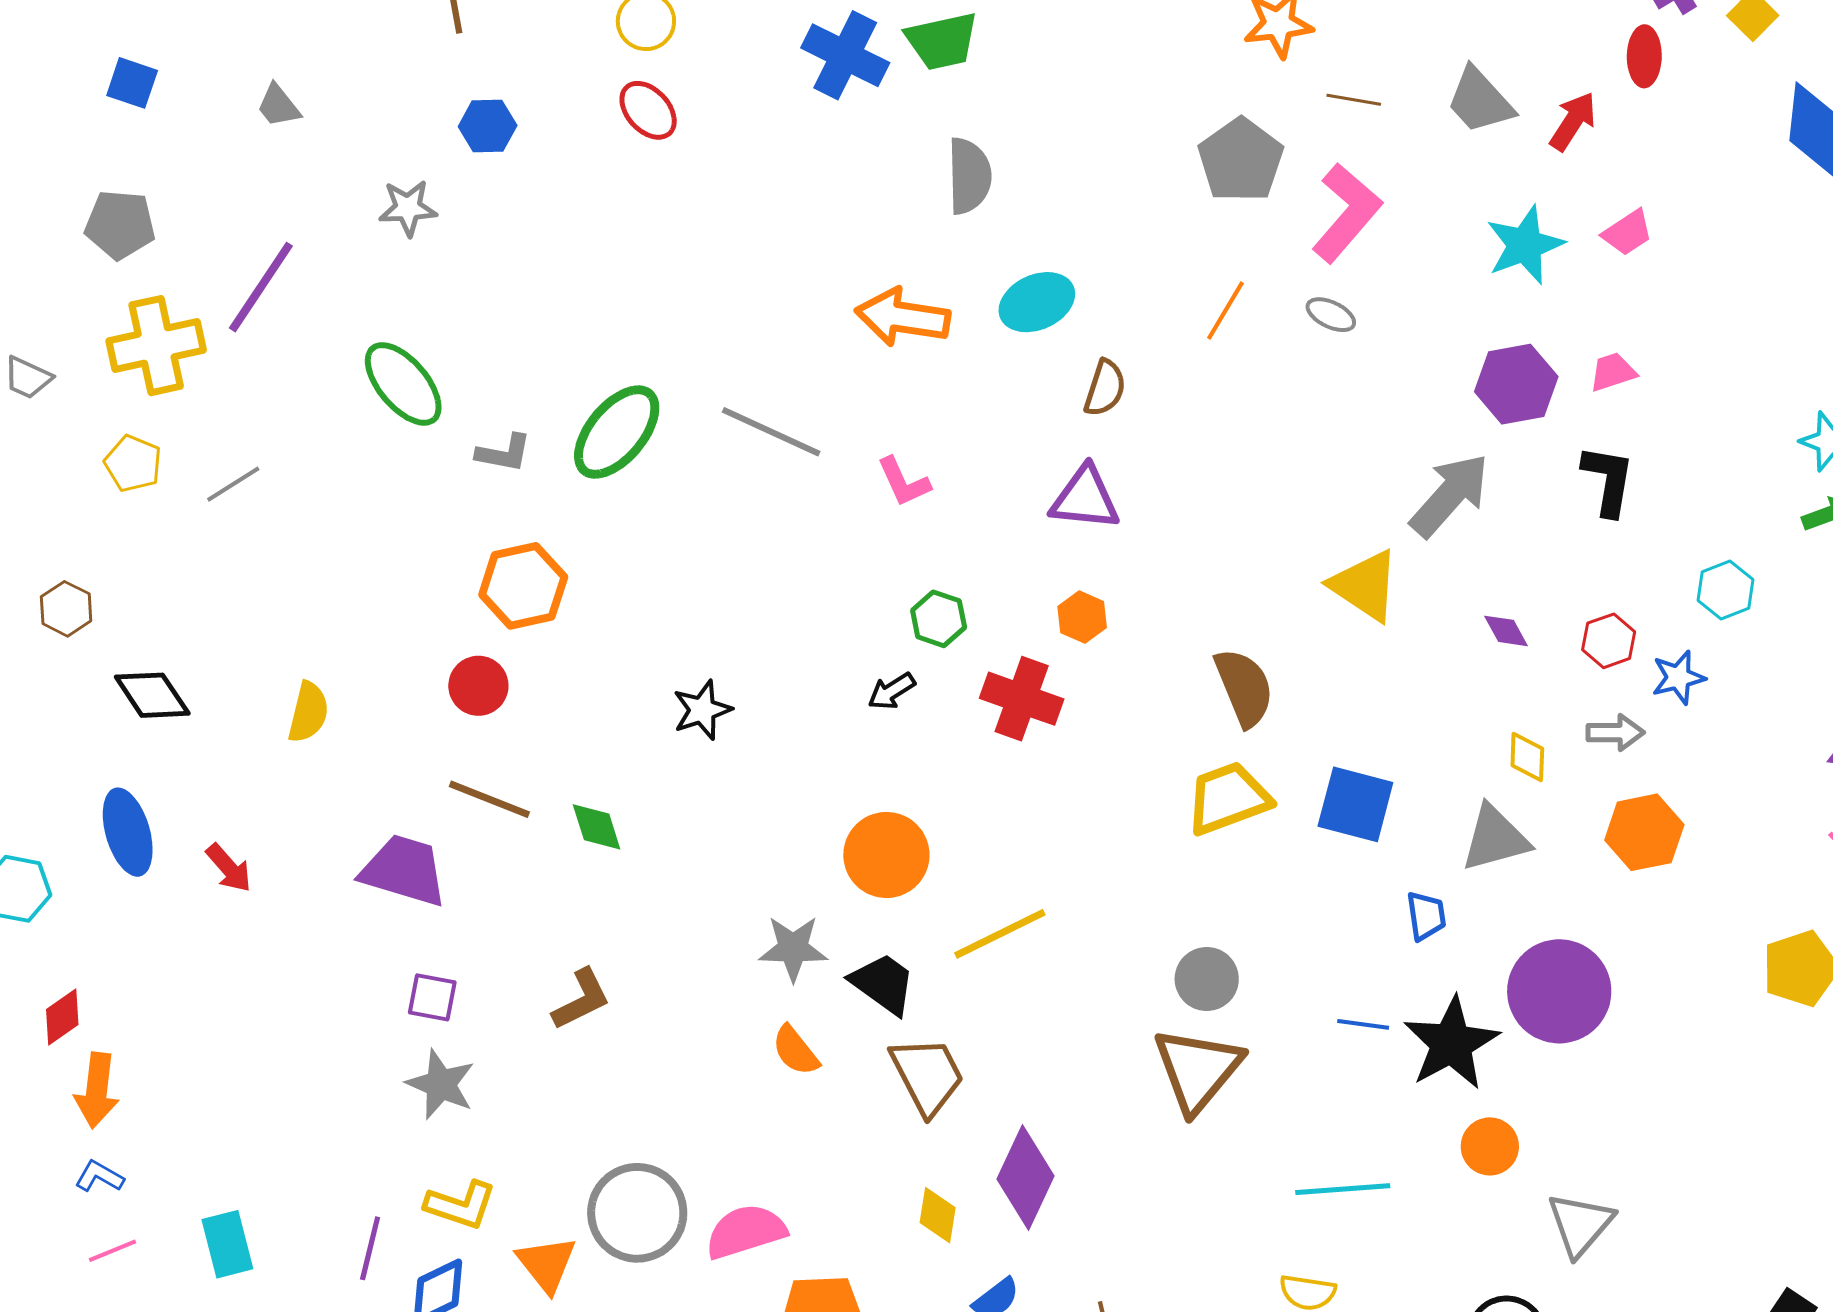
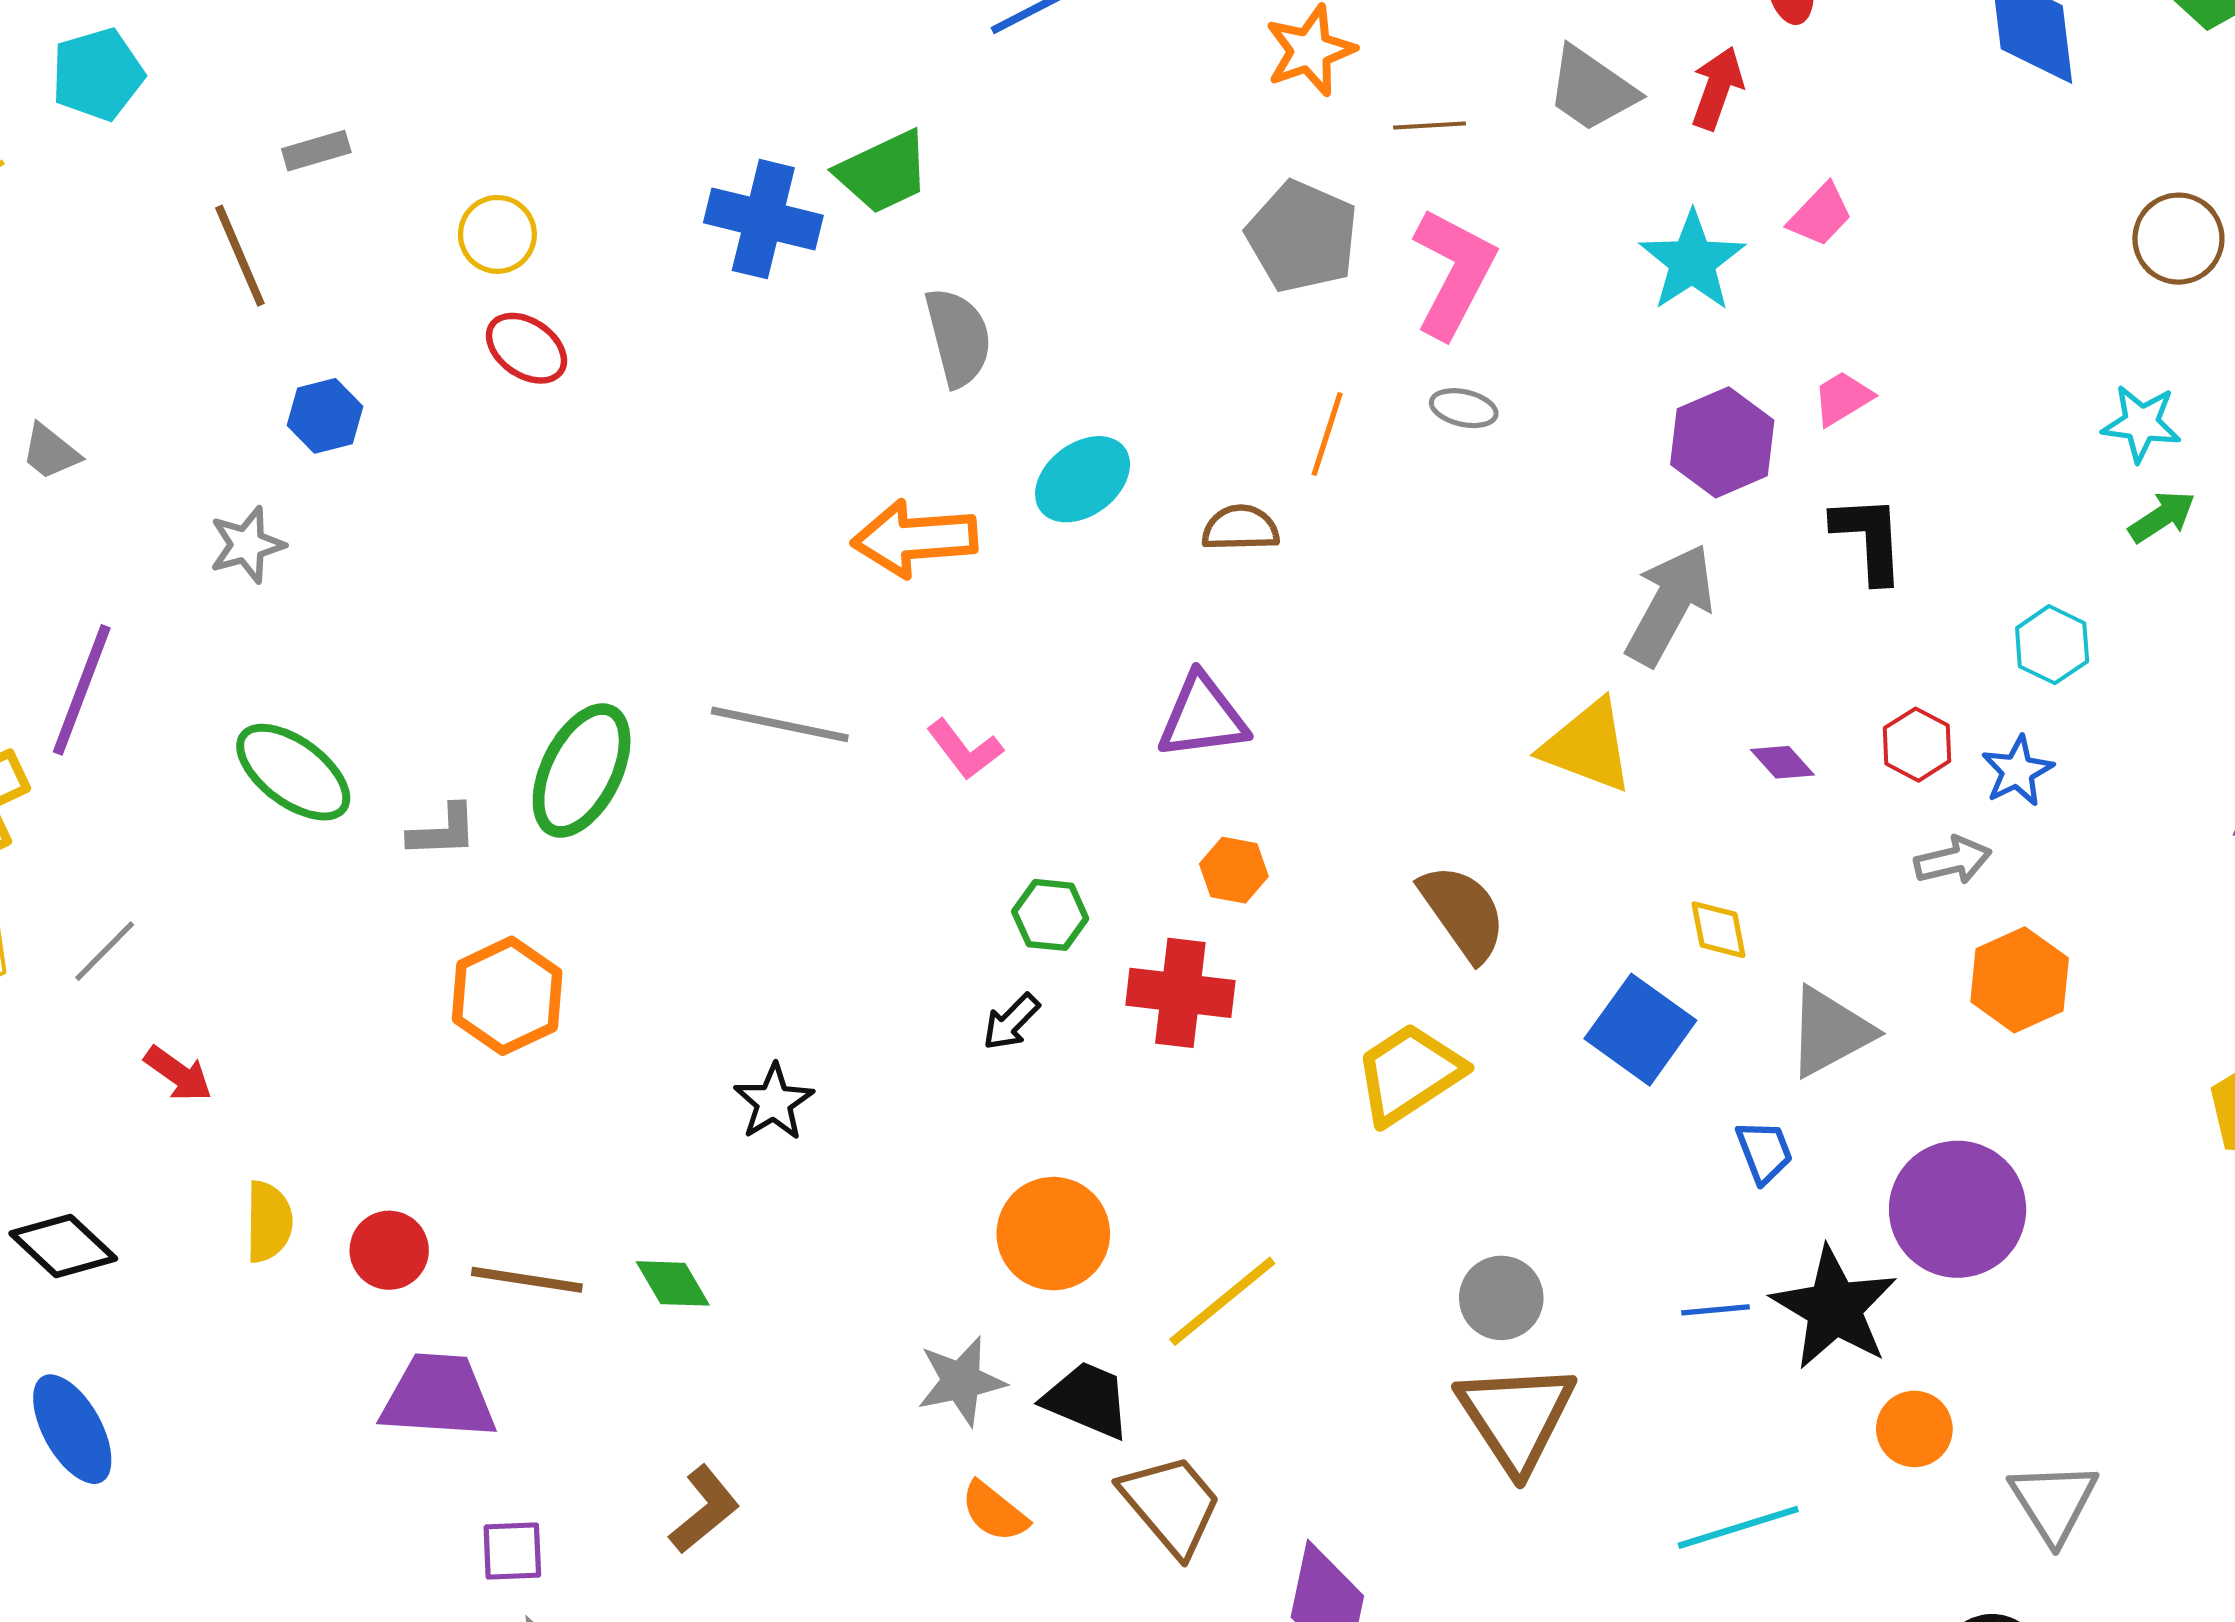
brown semicircle: (1105, 388) -> (1241, 528), moved, turned -96
red circle: (478, 686) -> (389, 1250), moved
yellow diamond: (1527, 757) -> (1719, 930), moved
yellow trapezoid: (1228, 798) -> (1409, 1074), moved
blue square: (1355, 804) -> (1640, 1030), turned 34
red arrow: (229, 868) -> (178, 1074), moved

